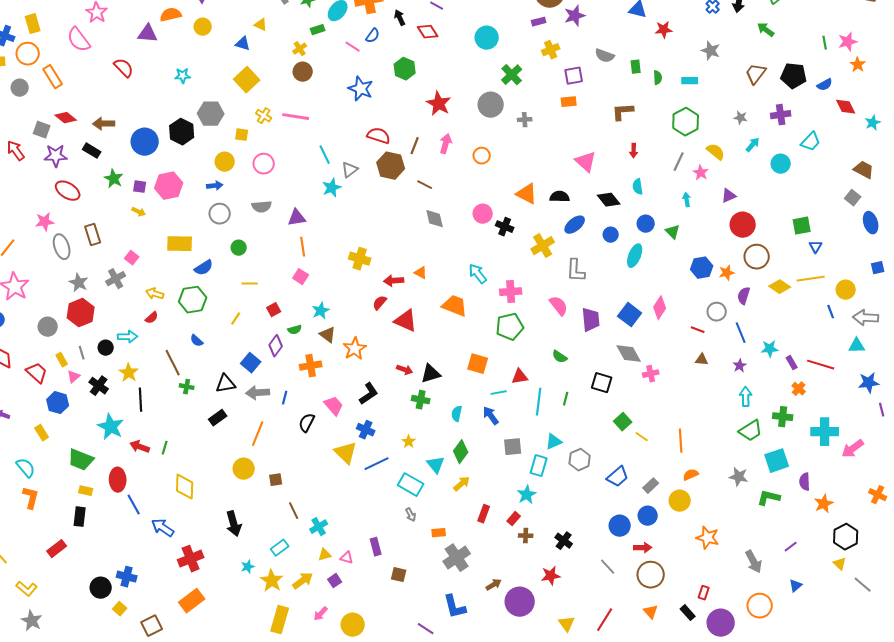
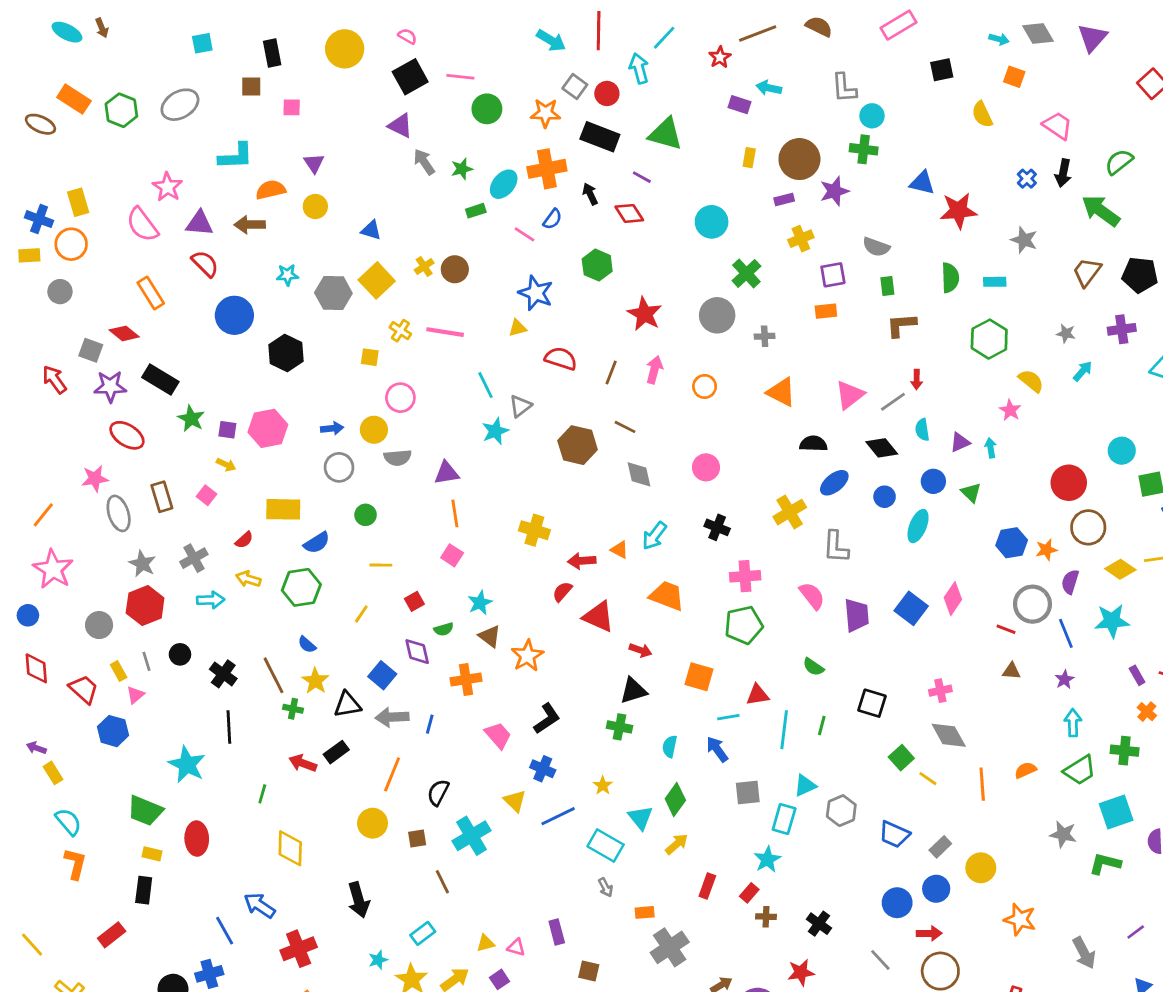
yellow triangle: (261, 25) -> (518, 328), moved, turned -40
red star: (664, 30) -> (958, 211), size x1.5
green arrow: (766, 30) -> (1101, 211), size x1.6
purple triangle: (148, 34) -> (200, 223), moved
yellow cross: (300, 49) -> (424, 266), moved
green rectangle: (636, 67) -> (887, 286), moved
orange rectangle: (53, 77) -> (151, 293), moved
green semicircle: (658, 78) -> (950, 278), size x1.5
gray hexagon: (211, 114) -> (333, 293), moved
brown arrow: (104, 124) -> (250, 225), moved
blue circle: (145, 142) -> (234, 315), moved
black rectangle: (92, 151) -> (160, 380), size x1.4
yellow circle: (225, 162) -> (374, 430), moved
pink triangle: (586, 162) -> (850, 395), turned 40
gray line: (679, 162) -> (893, 402), moved, turned 30
cyan circle: (781, 164) -> (1122, 451), moved
brown hexagon: (391, 166) -> (578, 445), moved
orange triangle: (527, 194) -> (781, 392), moved
purple triangle: (729, 196) -> (960, 442), moved
black cross: (505, 227) -> (717, 527), moved
pink square: (132, 258) -> (206, 495), moved
cyan arrow: (478, 274) -> (654, 536), moved, turned -105
gray circle: (717, 312) -> (1032, 604), size x1.4
red semicircle: (152, 318) -> (244, 540), moved
cyan arrow: (128, 337) -> (211, 600), moved
purple diamond: (276, 346) -> (417, 652), turned -50
cyan star: (770, 349) -> (1112, 621), moved, size x1.4
gray diamond: (629, 354) -> (949, 735), moved
red arrow: (405, 370) -> (640, 650), moved
yellow star: (129, 373) -> (315, 681), moved
black cross: (99, 386) -> (223, 674), moved
black semicircle: (307, 423) -> (438, 792), moved
yellow rectangle: (42, 433) -> (53, 773), moved
red arrow: (140, 447) -> (303, 763), moved
yellow triangle: (346, 453) -> (515, 801), size x0.7
orange semicircle: (691, 475) -> (1025, 770), moved
blue trapezoid: (618, 477) -> (894, 834), turned 65
blue line: (134, 505) -> (225, 931), moved
cyan cross: (319, 527) -> (472, 836), moved, size x1.5
blue cross: (127, 577) -> (209, 974), turned -30

